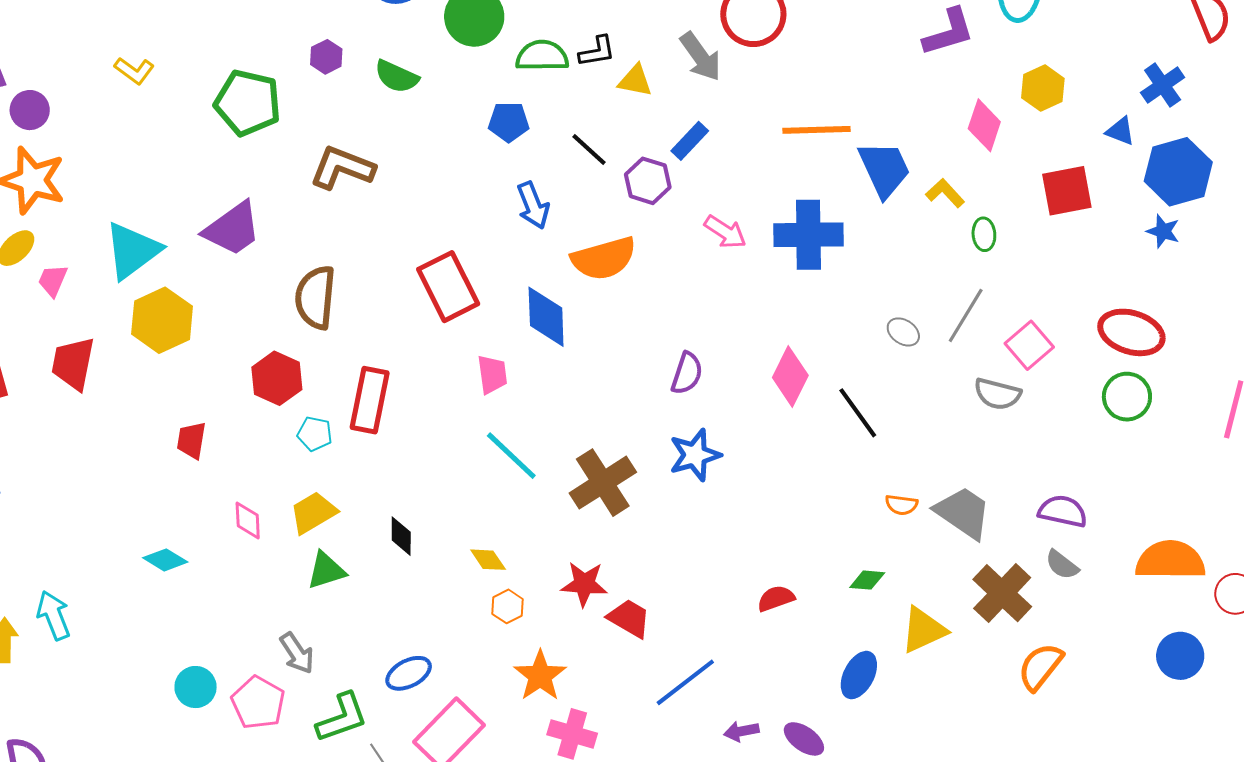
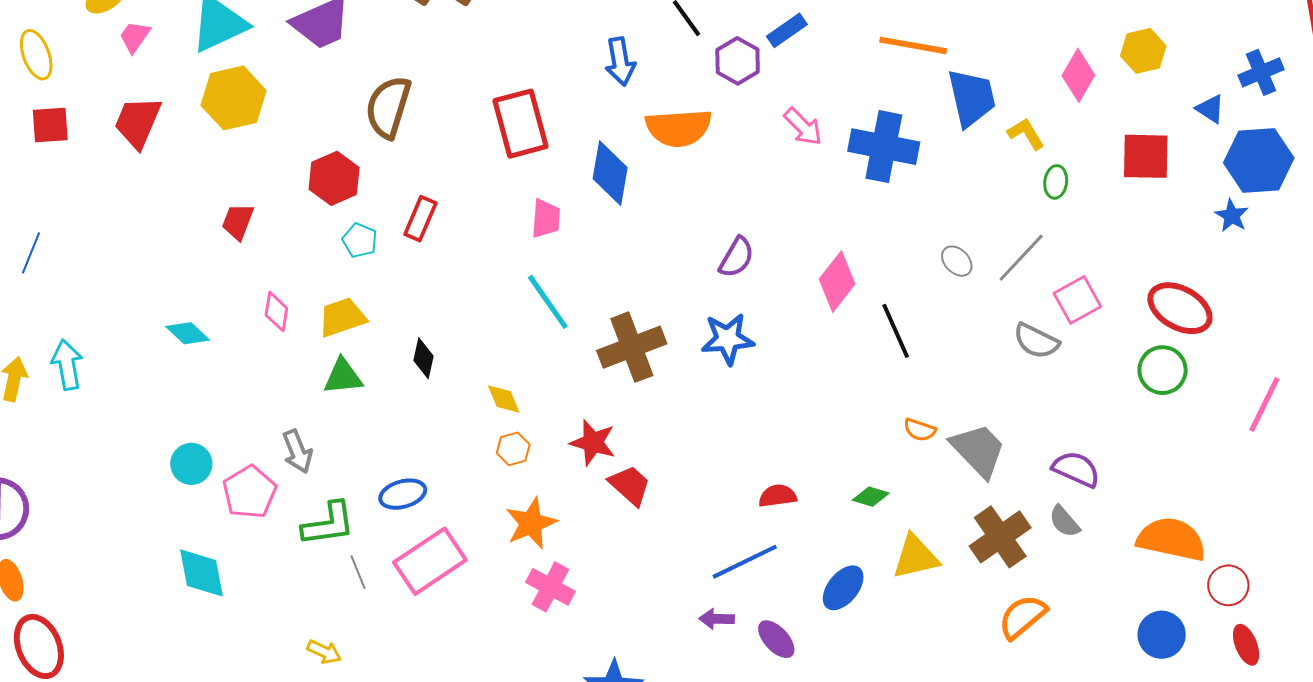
red rectangle: (370, 400) -> (420, 219), size x0.7
blue line: (685, 682) -> (745, 562), moved

